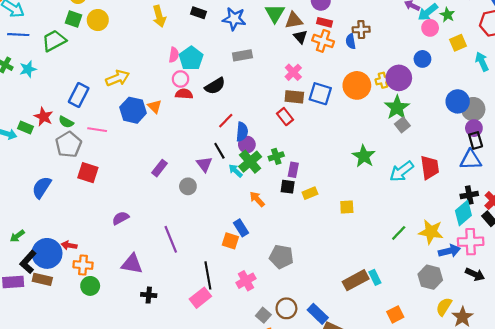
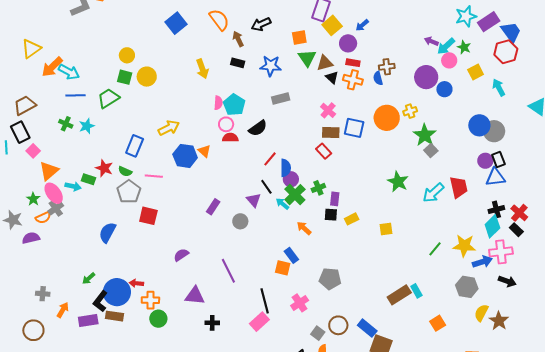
purple circle: (399, 78) -> (426, 77), moved
purple circle: (474, 128) -> (485, 161), moved

